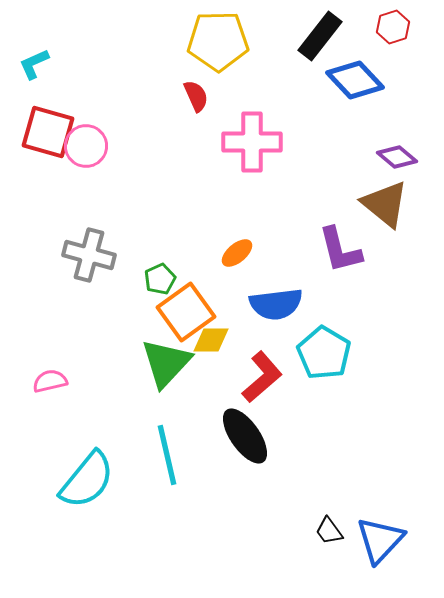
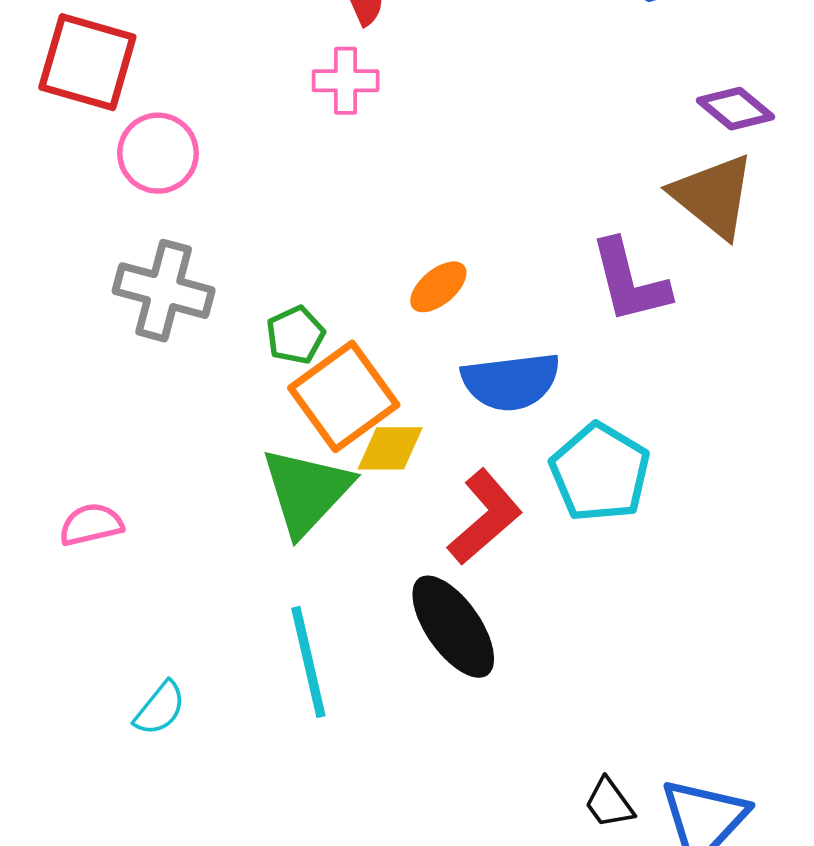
pink cross: (252, 142) -> (346, 81), moved, size x0.6
pink circle: (86, 146) -> (158, 153), moved
cyan semicircle: (87, 480) -> (160, 708), size x0.5

